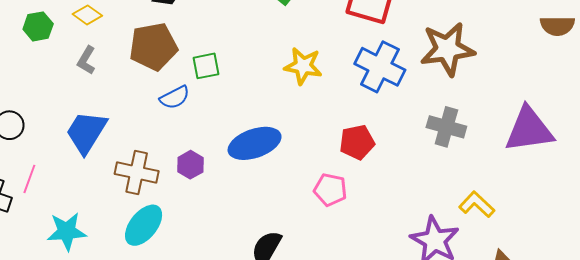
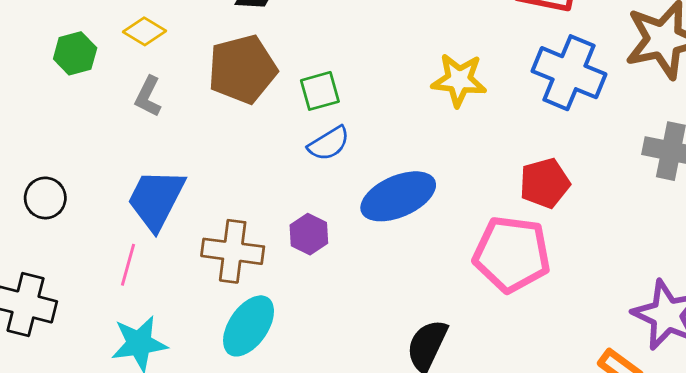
blue semicircle: (175, 97) -> (329, 143), moved
pink line: (29, 179) -> (128, 265), moved
pink pentagon: (330, 190) -> (512, 254), size x1.6

